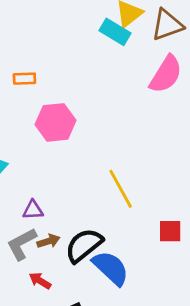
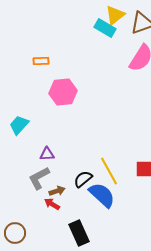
yellow line: (121, 189) -> (109, 171), moved
brown arrow: (49, 241) -> (57, 191), moved
black semicircle: (84, 245) -> (83, 179), size x0.7

